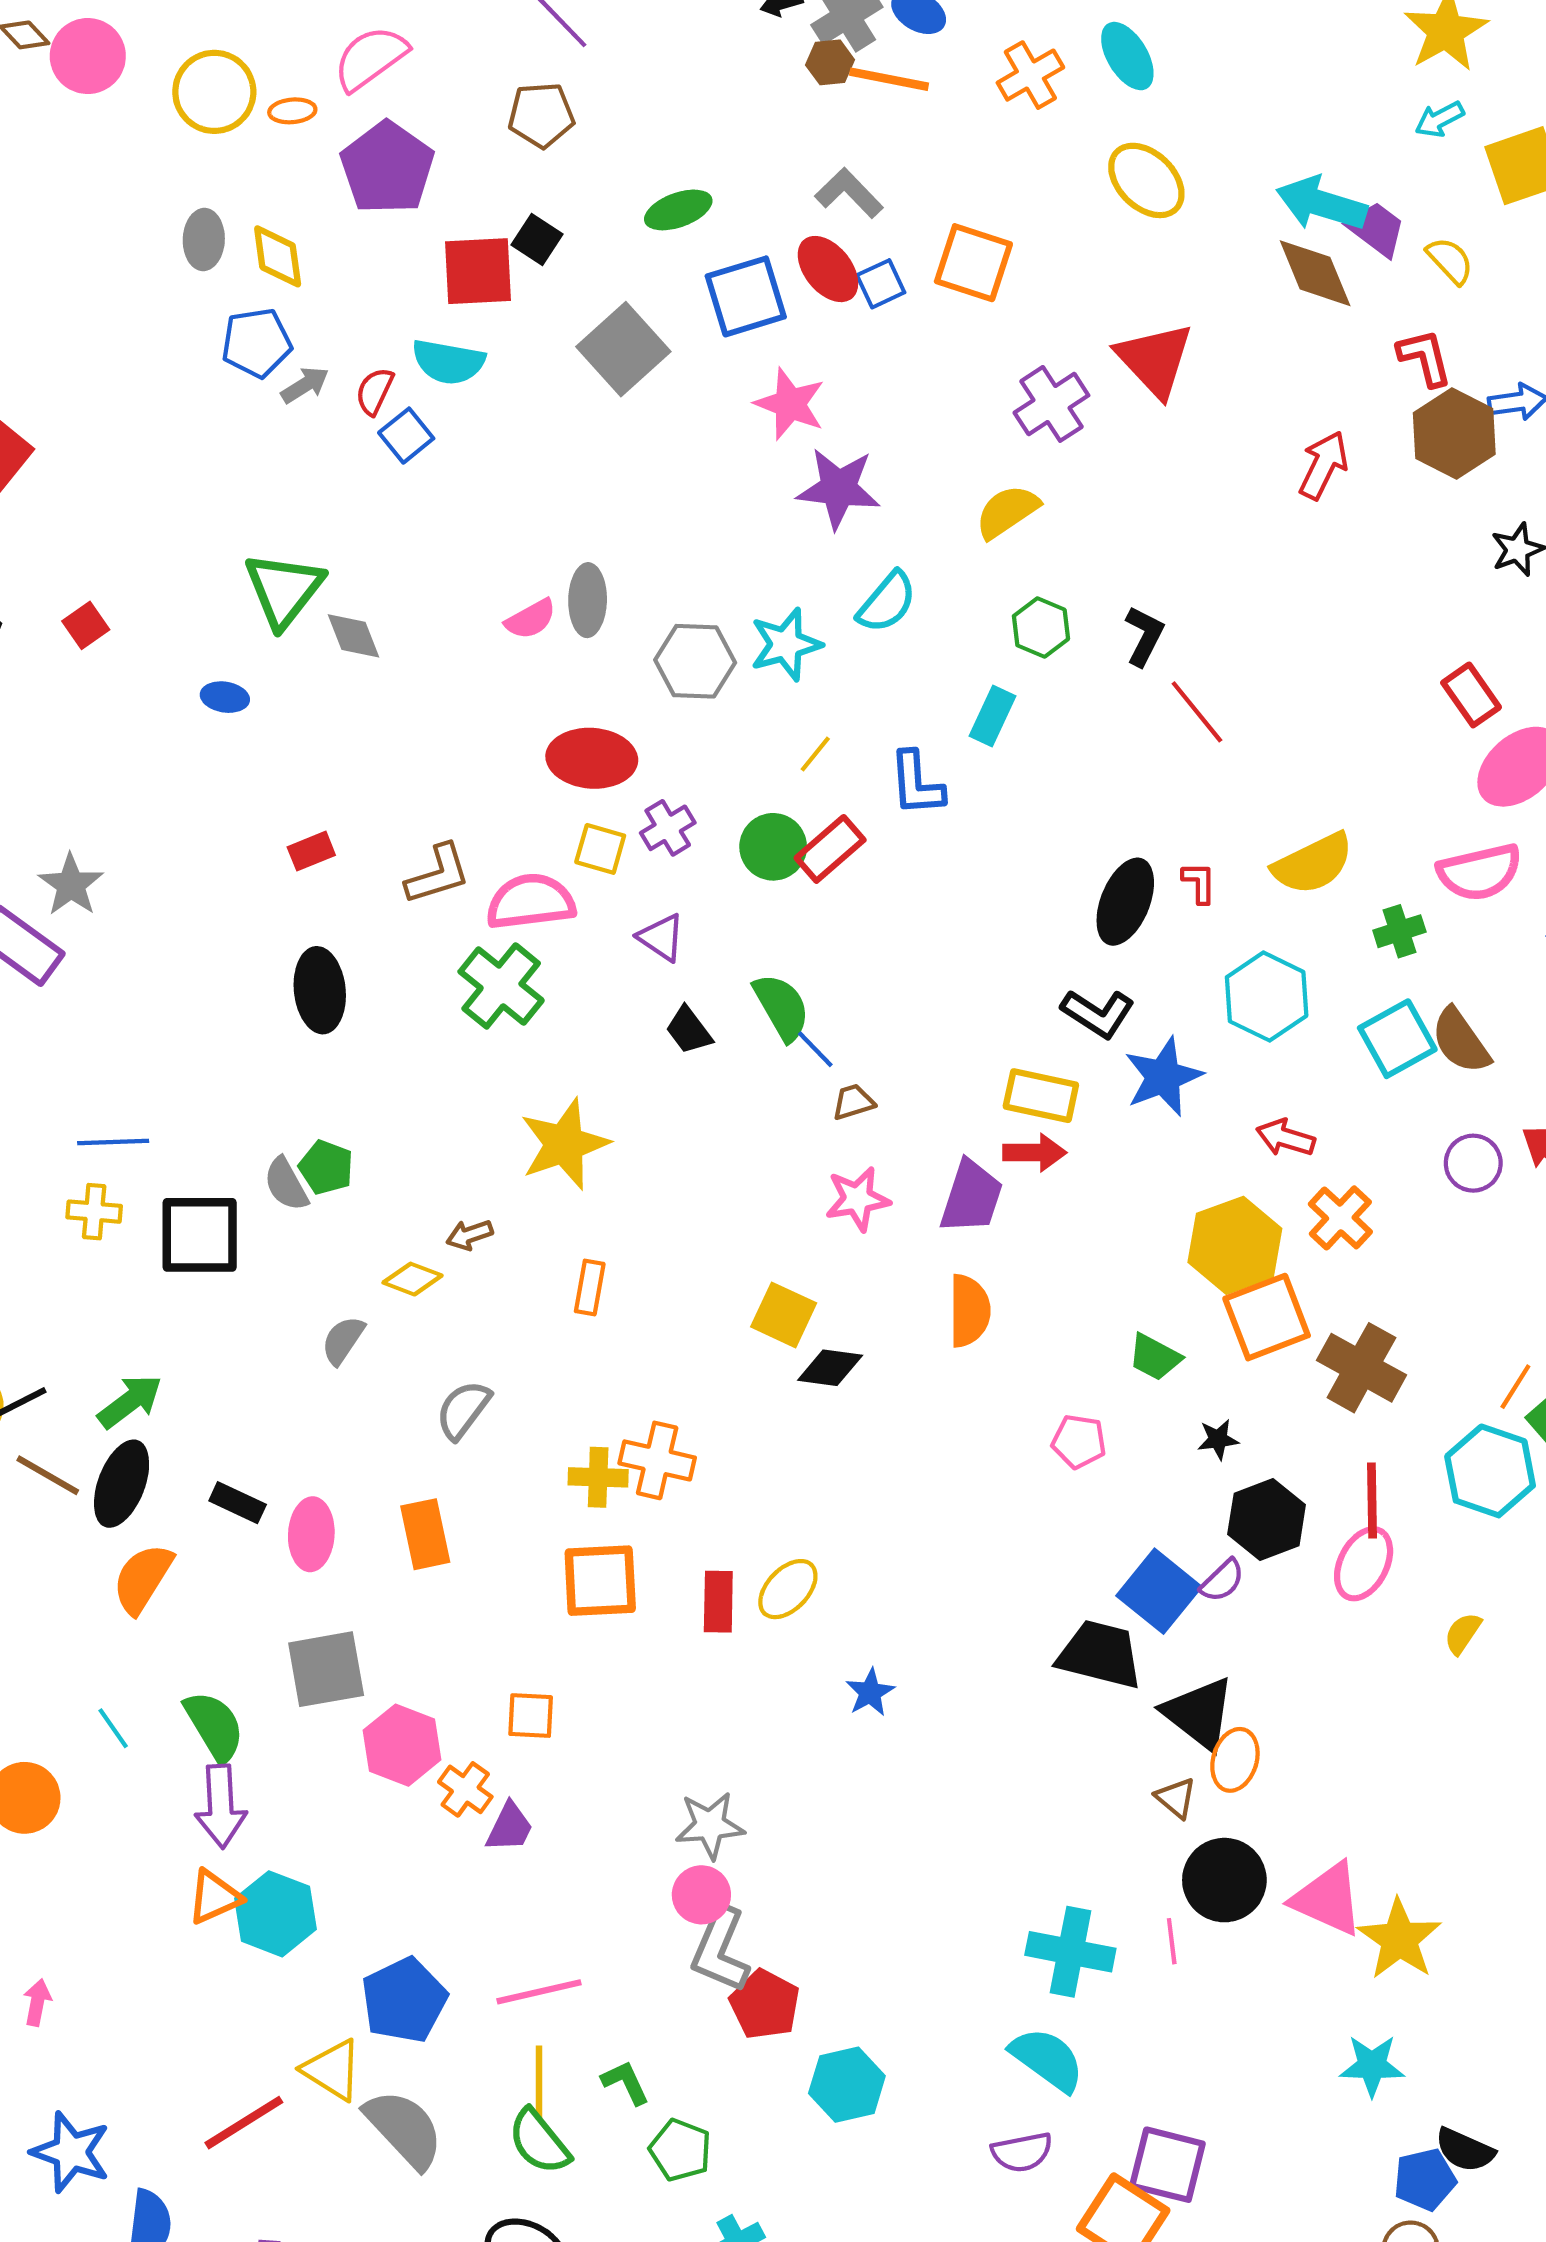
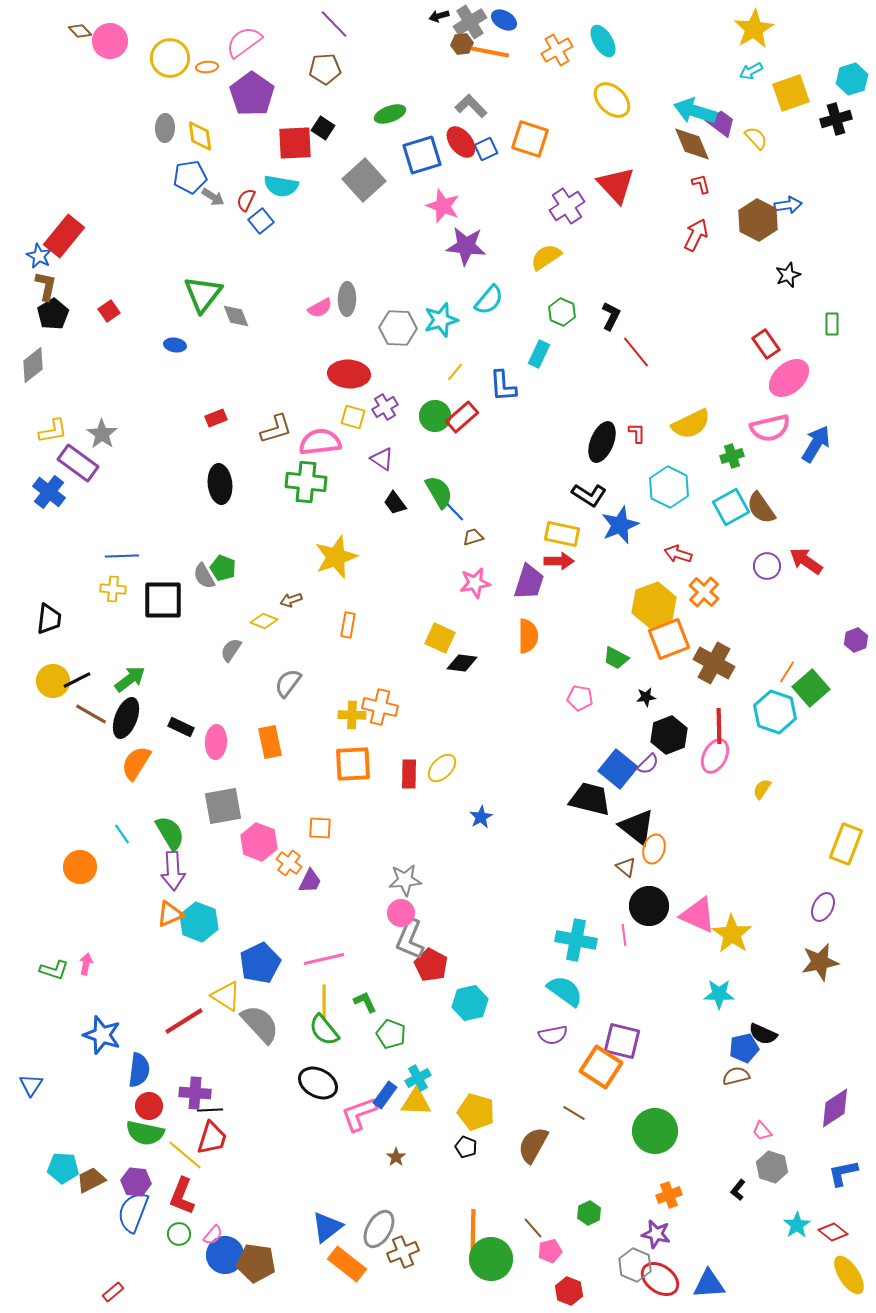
red L-shape: (1425, 358) -> (701, 184), moved, size x0.7
gray arrow: (305, 385) -> (213, 197), turned 65
green cross: (501, 986) -> (306, 482), turned -33

